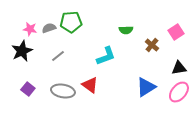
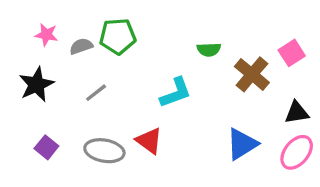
pink star: (30, 29) -> (46, 35), moved
brown cross: (152, 45) -> (252, 74), size x1.5

